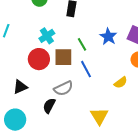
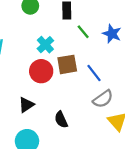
green line: (82, 44) -> (83, 32), moved
gray semicircle: (63, 88) -> (103, 99), moved
black semicircle: (49, 106) -> (61, 120), turned -42

